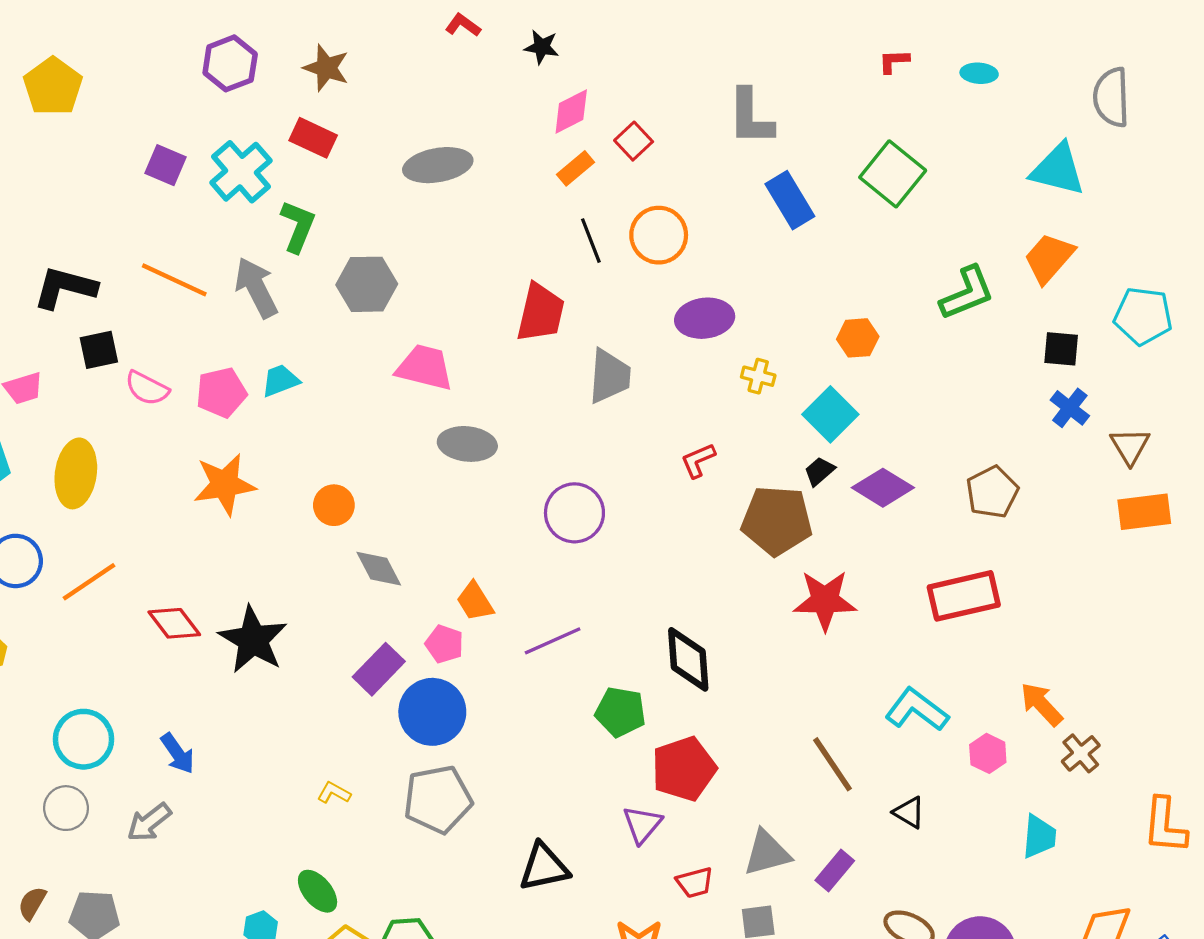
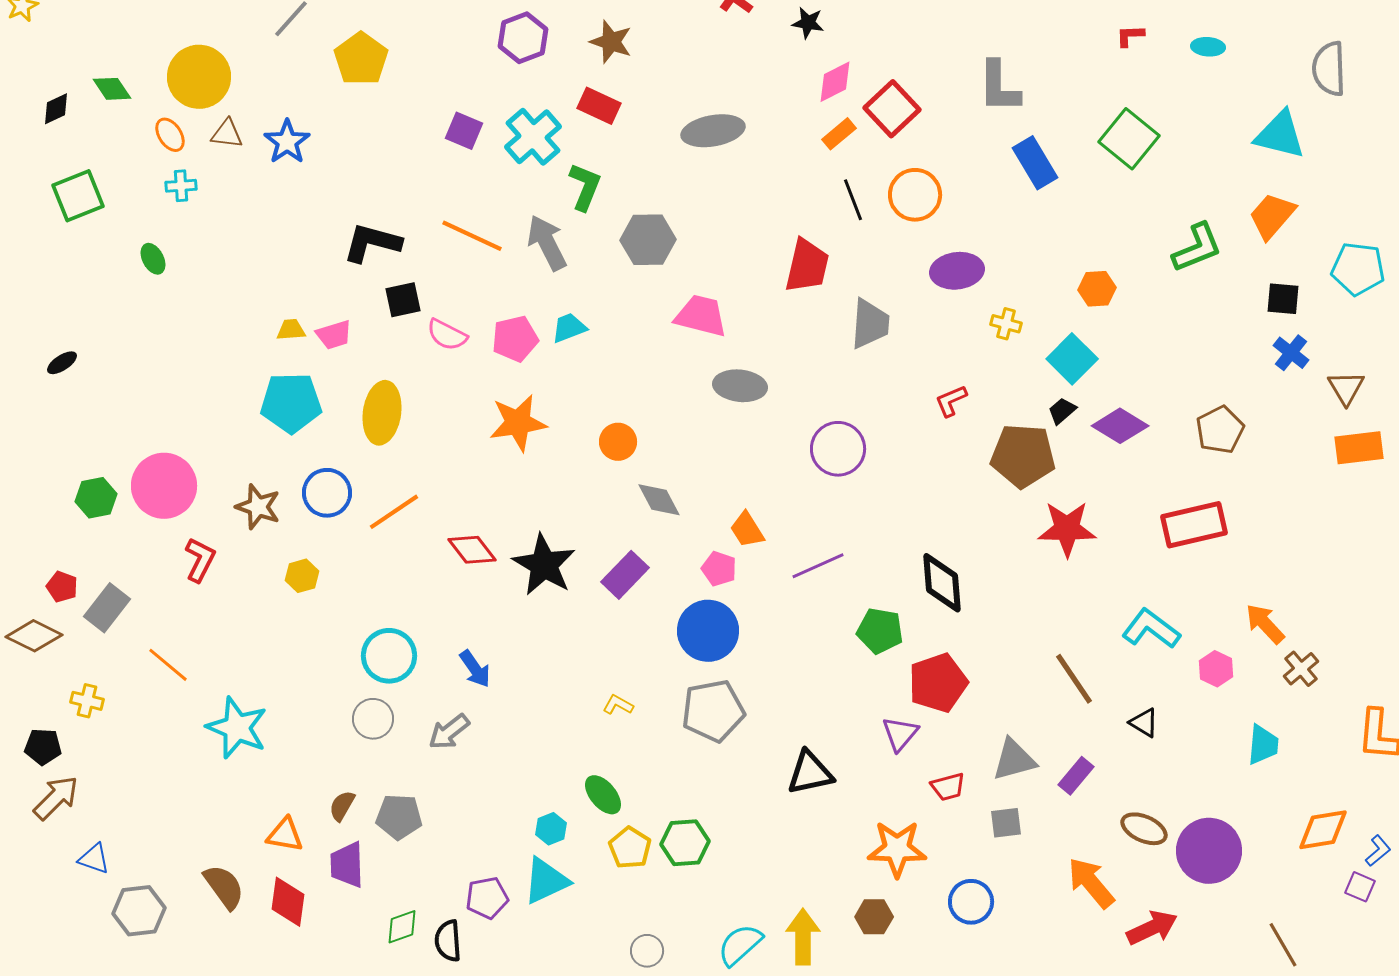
red square: (634, 141) -> (892, 109), size x1.6
purple rectangle: (379, 669) -> (625, 575), moved

